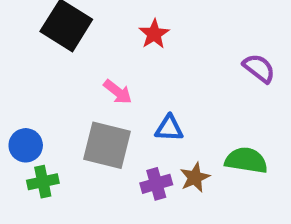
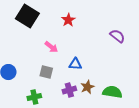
gray square: (107, 145) -> (46, 72), size x0.6
green semicircle: (246, 160) -> (112, 92), moved
green cross: (43, 182) -> (34, 97), moved

